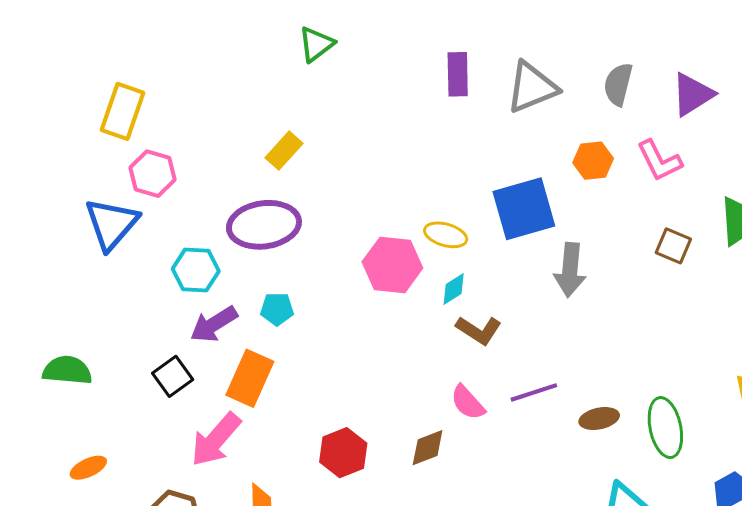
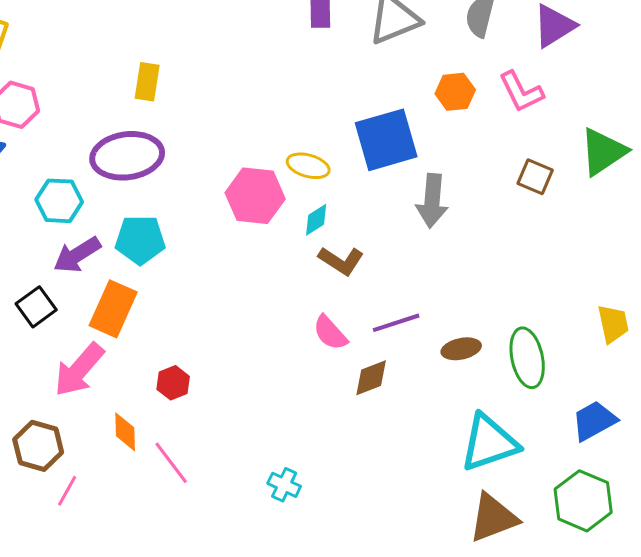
yellow rectangle: (284, 151) -> (147, 82), turned -33
cyan pentagon: (277, 309) -> (140, 240), size x1.5
brown diamond: (428, 448) -> (371, 378), moved
red hexagon: (343, 453) -> (173, 383), moved, size x0.7

